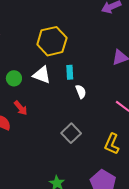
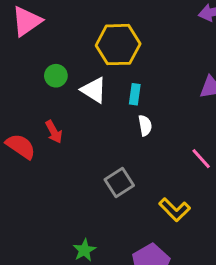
green circle: (14, 78) -> (56, 76), moved
yellow L-shape: (112, 144) -> (175, 210), turned -80

